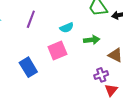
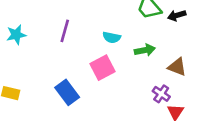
cyan semicircle: (67, 28) -> (112, 37), turned 40
purple cross: (101, 75) -> (161, 94), turned -32

